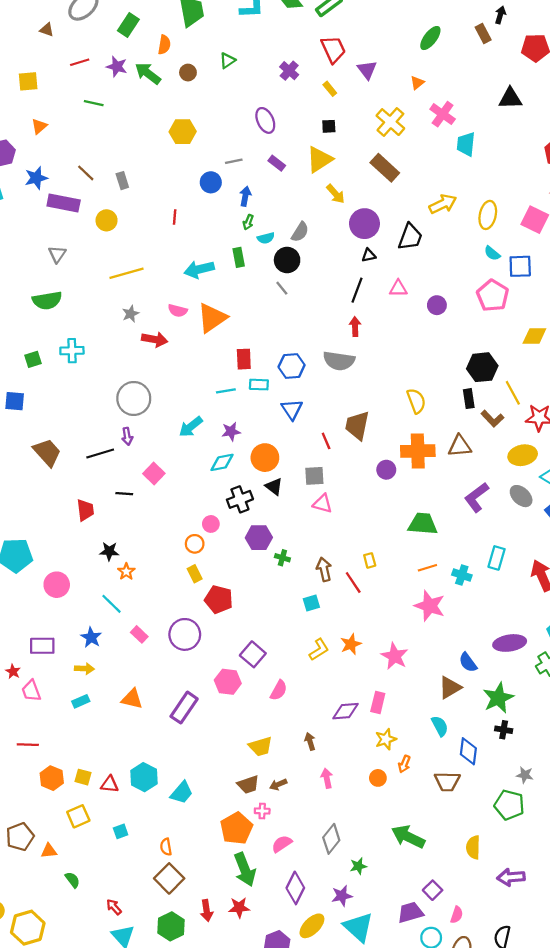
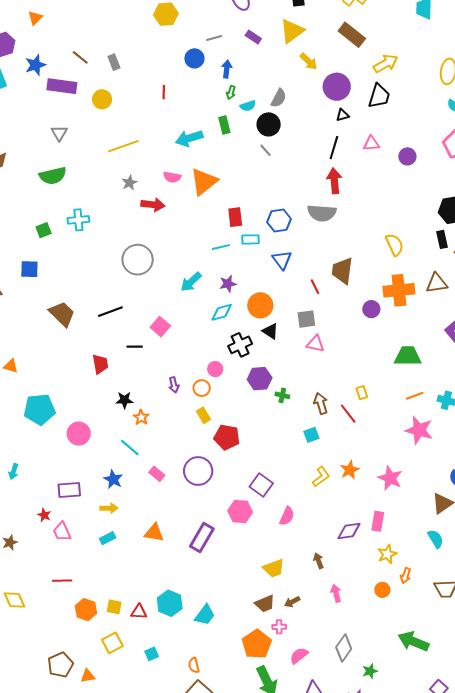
yellow arrow: (443, 204) -> (386, 63), moved
red arrow: (355, 327) -> (334, 181), size x1.4
purple arrow: (127, 436) -> (174, 385), moved

